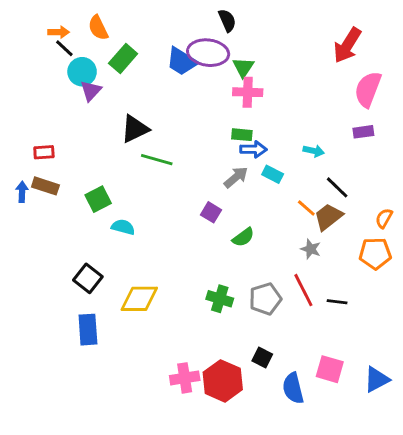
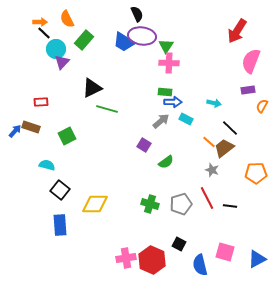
black semicircle: (227, 20) -> (137, 14), moved
red rectangle: (44, 152) -> (41, 102), moved
blue arrow: (22, 192) -> (15, 131), turned 40
orange semicircle: (384, 218) -> (262, 106), moved
cyan semicircle: (123, 227) -> (47, 165), moved

